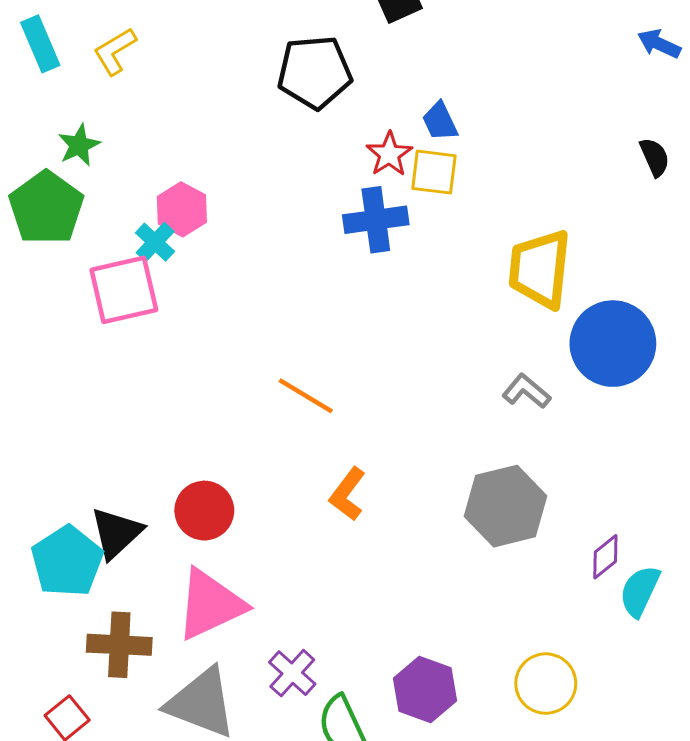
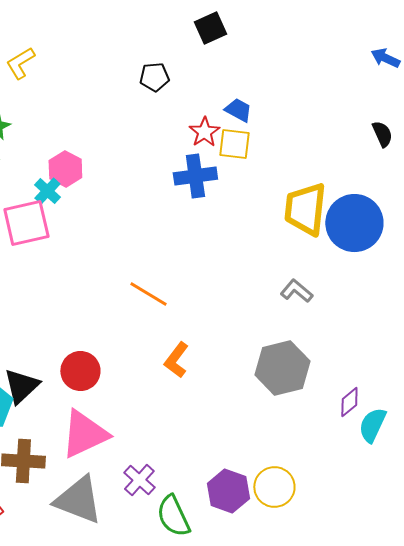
black pentagon: (315, 72) -> (154, 77), size x0.6
blue trapezoid: (440, 121) -> (238, 110), turned 144
blue circle: (613, 344) -> (354, 223), moved
yellow circle: (546, 684) -> (274, 487), moved

